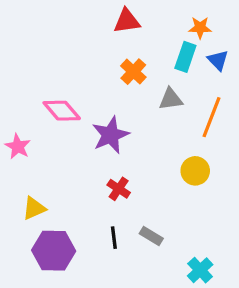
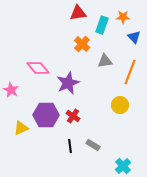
cyan rectangle: (185, 57) -> (102, 25), moved
purple hexagon: (54, 251) -> (46, 115), moved

